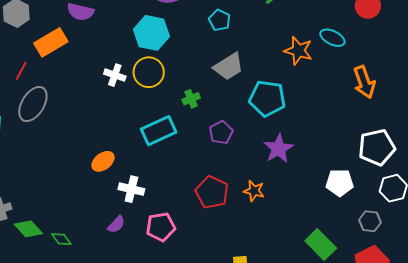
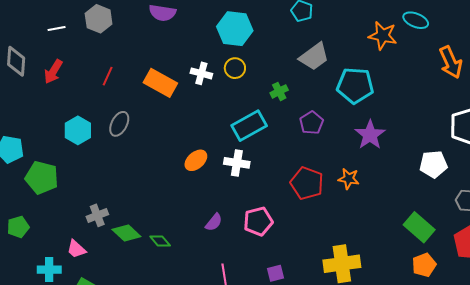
orange rectangle: (51, 42) -> (160, 83), moved, turned 64
yellow circle: (149, 72) -> (235, 68), size x0.7
gray ellipse: (33, 104) -> (119, 124), moved, size x0.7
white cross: (131, 189) -> (237, 163), moved

